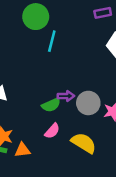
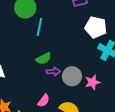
green semicircle: (51, 105) -> (44, 58), moved

